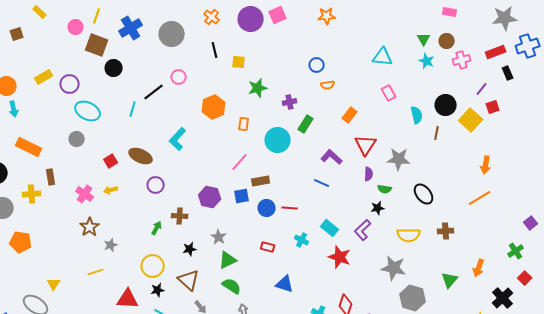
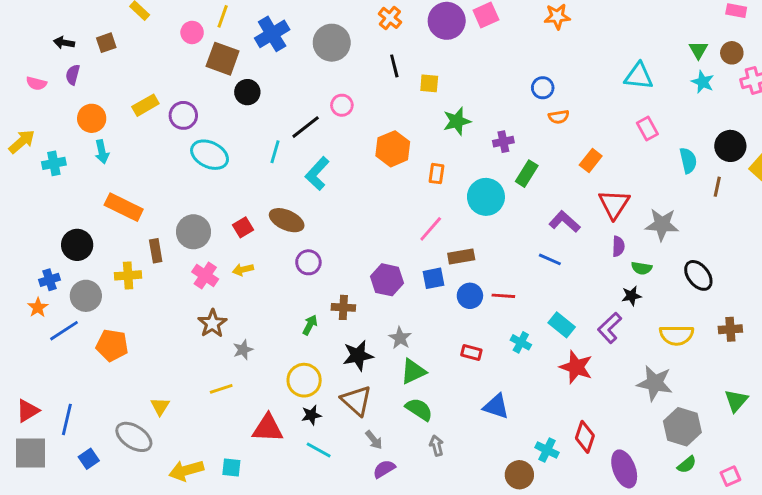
gray circle: (77, 139) -> (194, 232), moved, size x1.5
cyan L-shape: (178, 139) -> (317, 174), moved
black star: (190, 249) -> (358, 355), size x1.5

